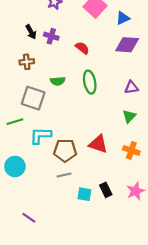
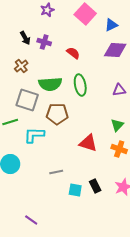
brown cross: (27, 62) -> (21, 66), turned -32
green semicircle: (58, 81) -> (50, 84), size x1.6
green triangle: (129, 116) -> (117, 125), moved
brown pentagon: (65, 150) -> (57, 114), moved
purple line: (29, 218) -> (31, 220), moved

